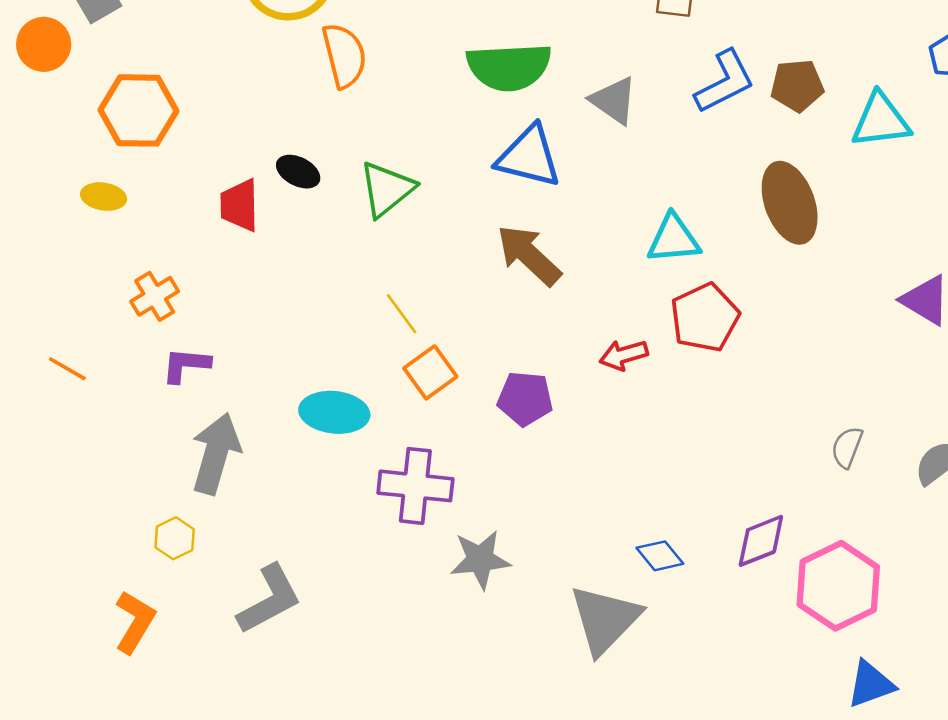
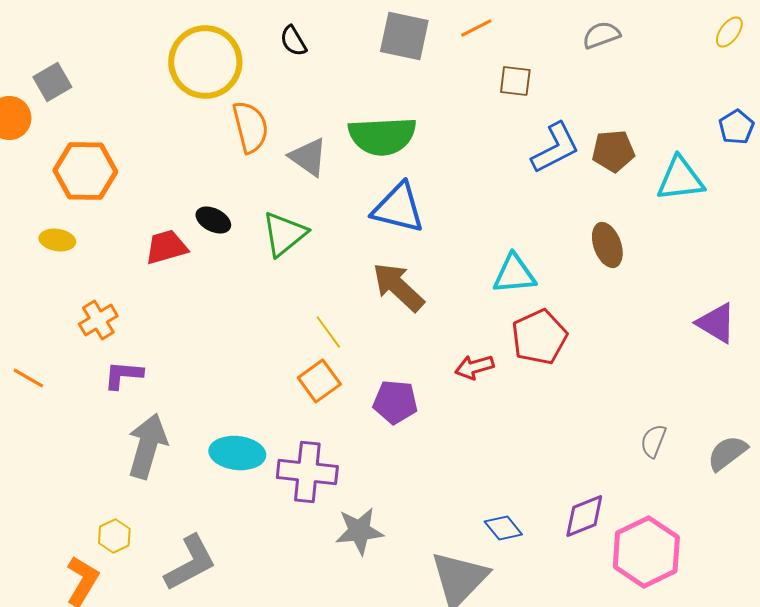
gray triangle: (614, 100) -> (308, 157), moved
brown ellipse: (790, 203) -> (607, 245), size x0.7
red trapezoid: (240, 205) -> (166, 247), turned 75
yellow line: (402, 314) -> (328, 332), moved
cyan ellipse: (334, 412) -> (237, 453), moved
yellow hexagon: (175, 538) -> (114, 536), moved

